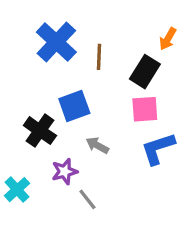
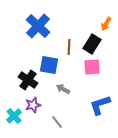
brown line: (99, 57) -> (69, 47), moved
blue square: (74, 106) -> (49, 65), turned 30
blue L-shape: (158, 149) -> (100, 105), moved
purple star: (65, 172) -> (33, 105), moved

